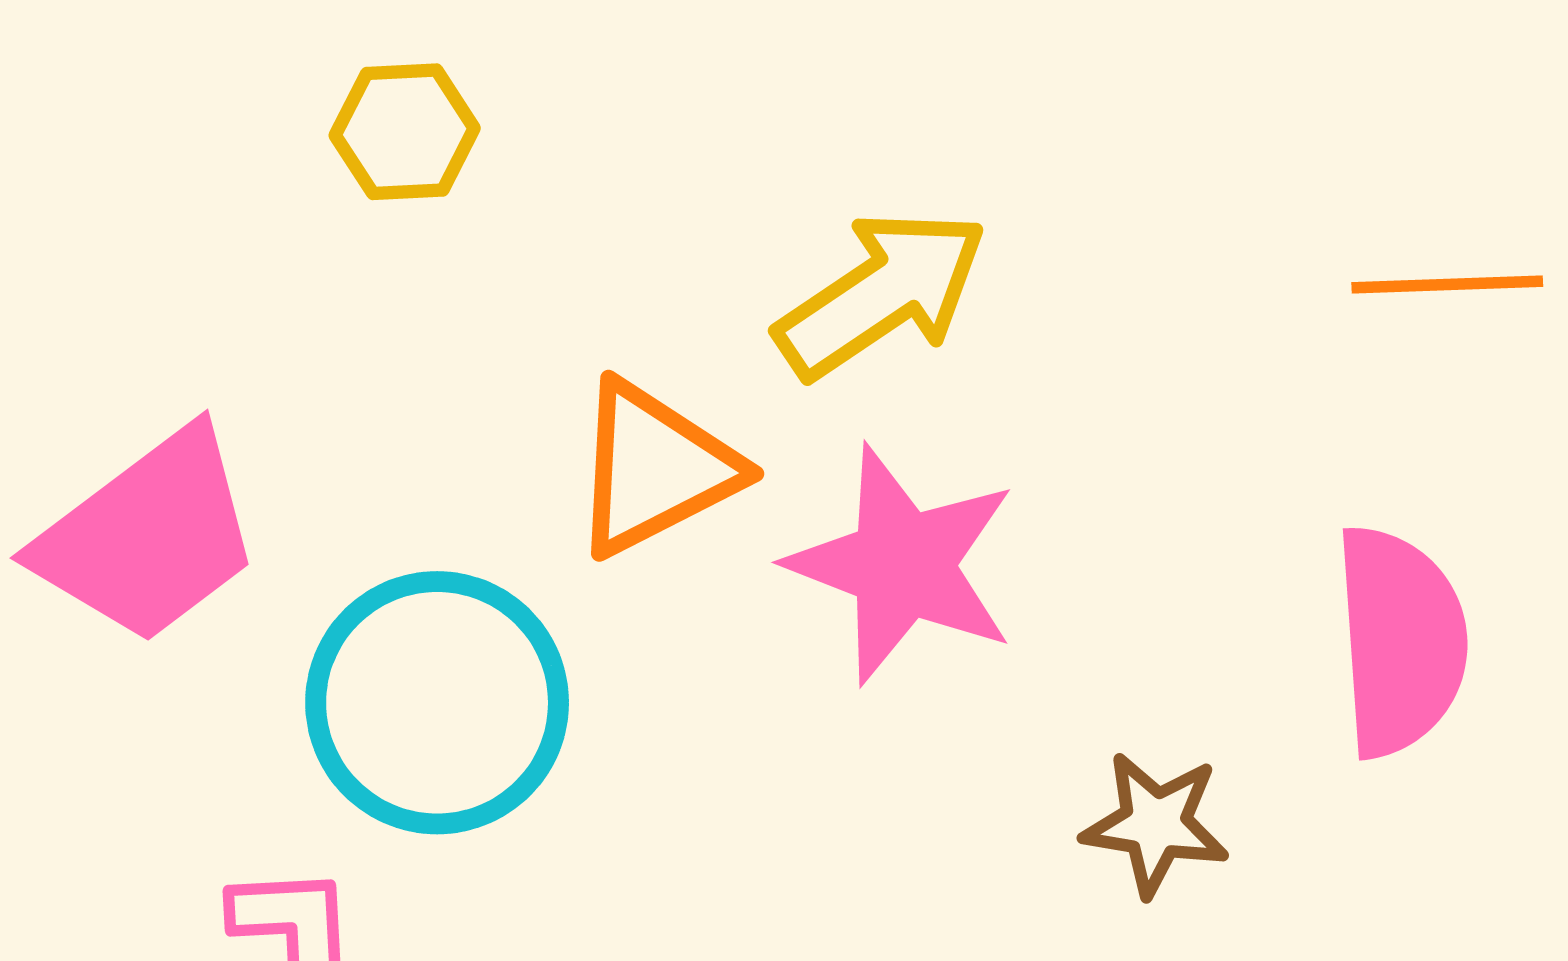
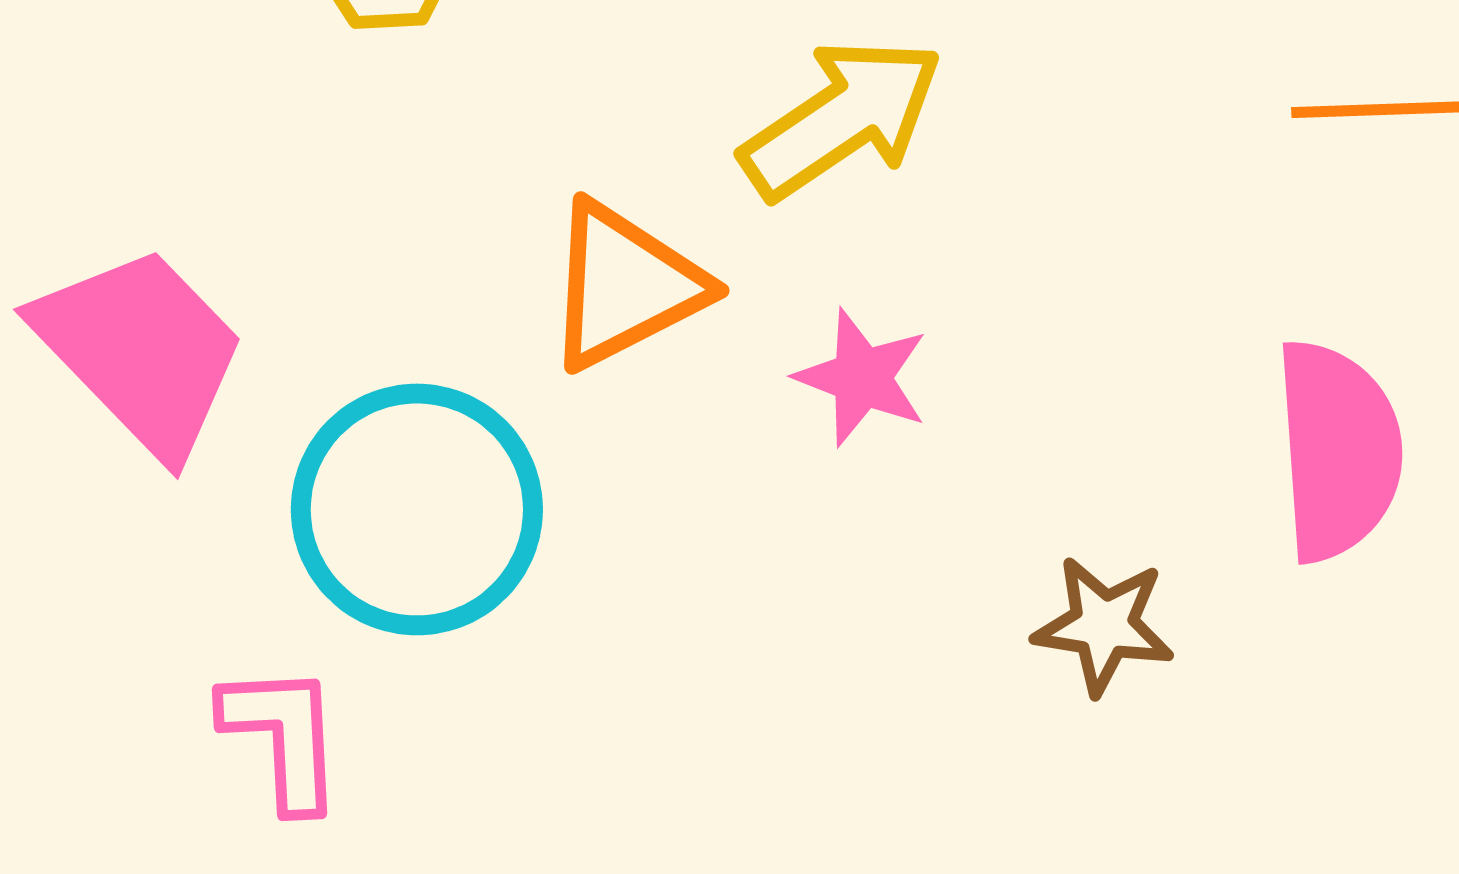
pink trapezoid: (148, 536) -> (141, 350), turned -97
pink star: (902, 565) -> (862, 377), size x0.6

